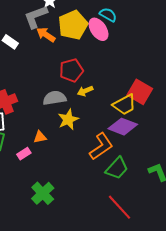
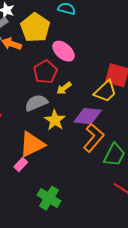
pink ellipse: (99, 29) -> (64, 51), moved
purple diamond: (123, 127) -> (88, 116), moved
orange triangle: (40, 137) -> (32, 144), size x2.0

